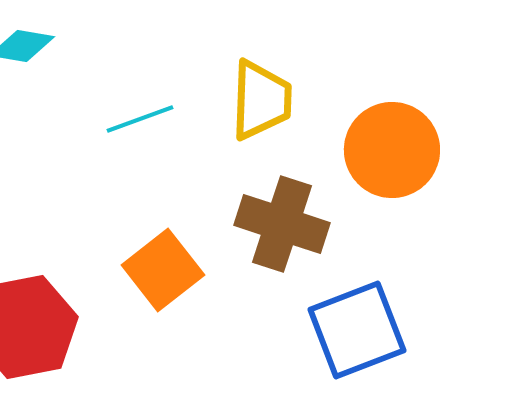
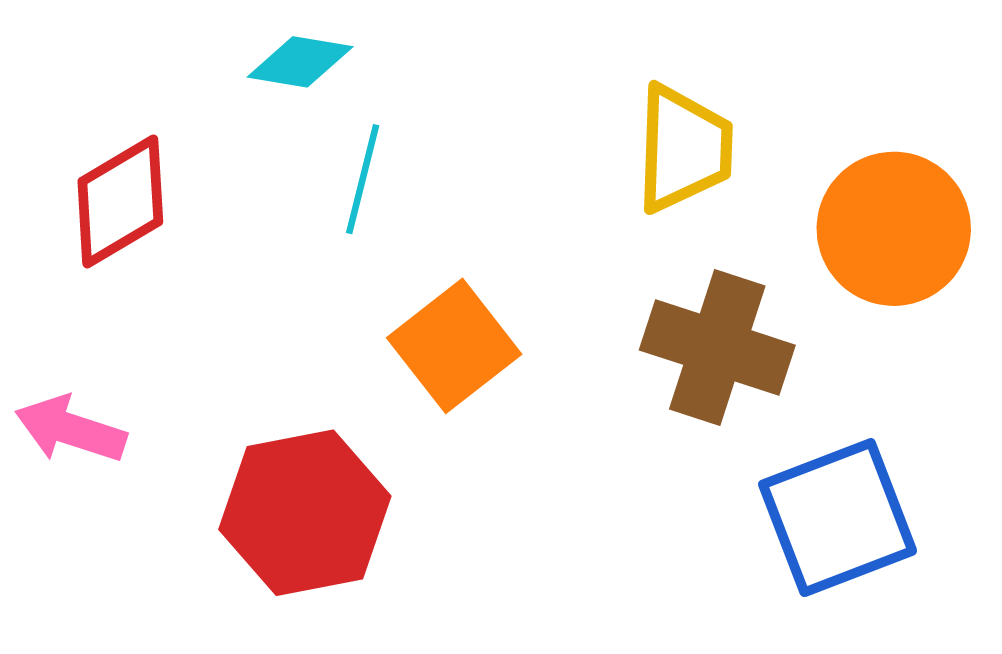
cyan line: (140, 119) -> (363, 179), moved, turned -56
orange square: (163, 270) -> (454, 346), moved

